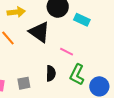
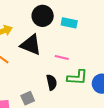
green L-shape: (77, 75) -> (77, 77), turned -100

